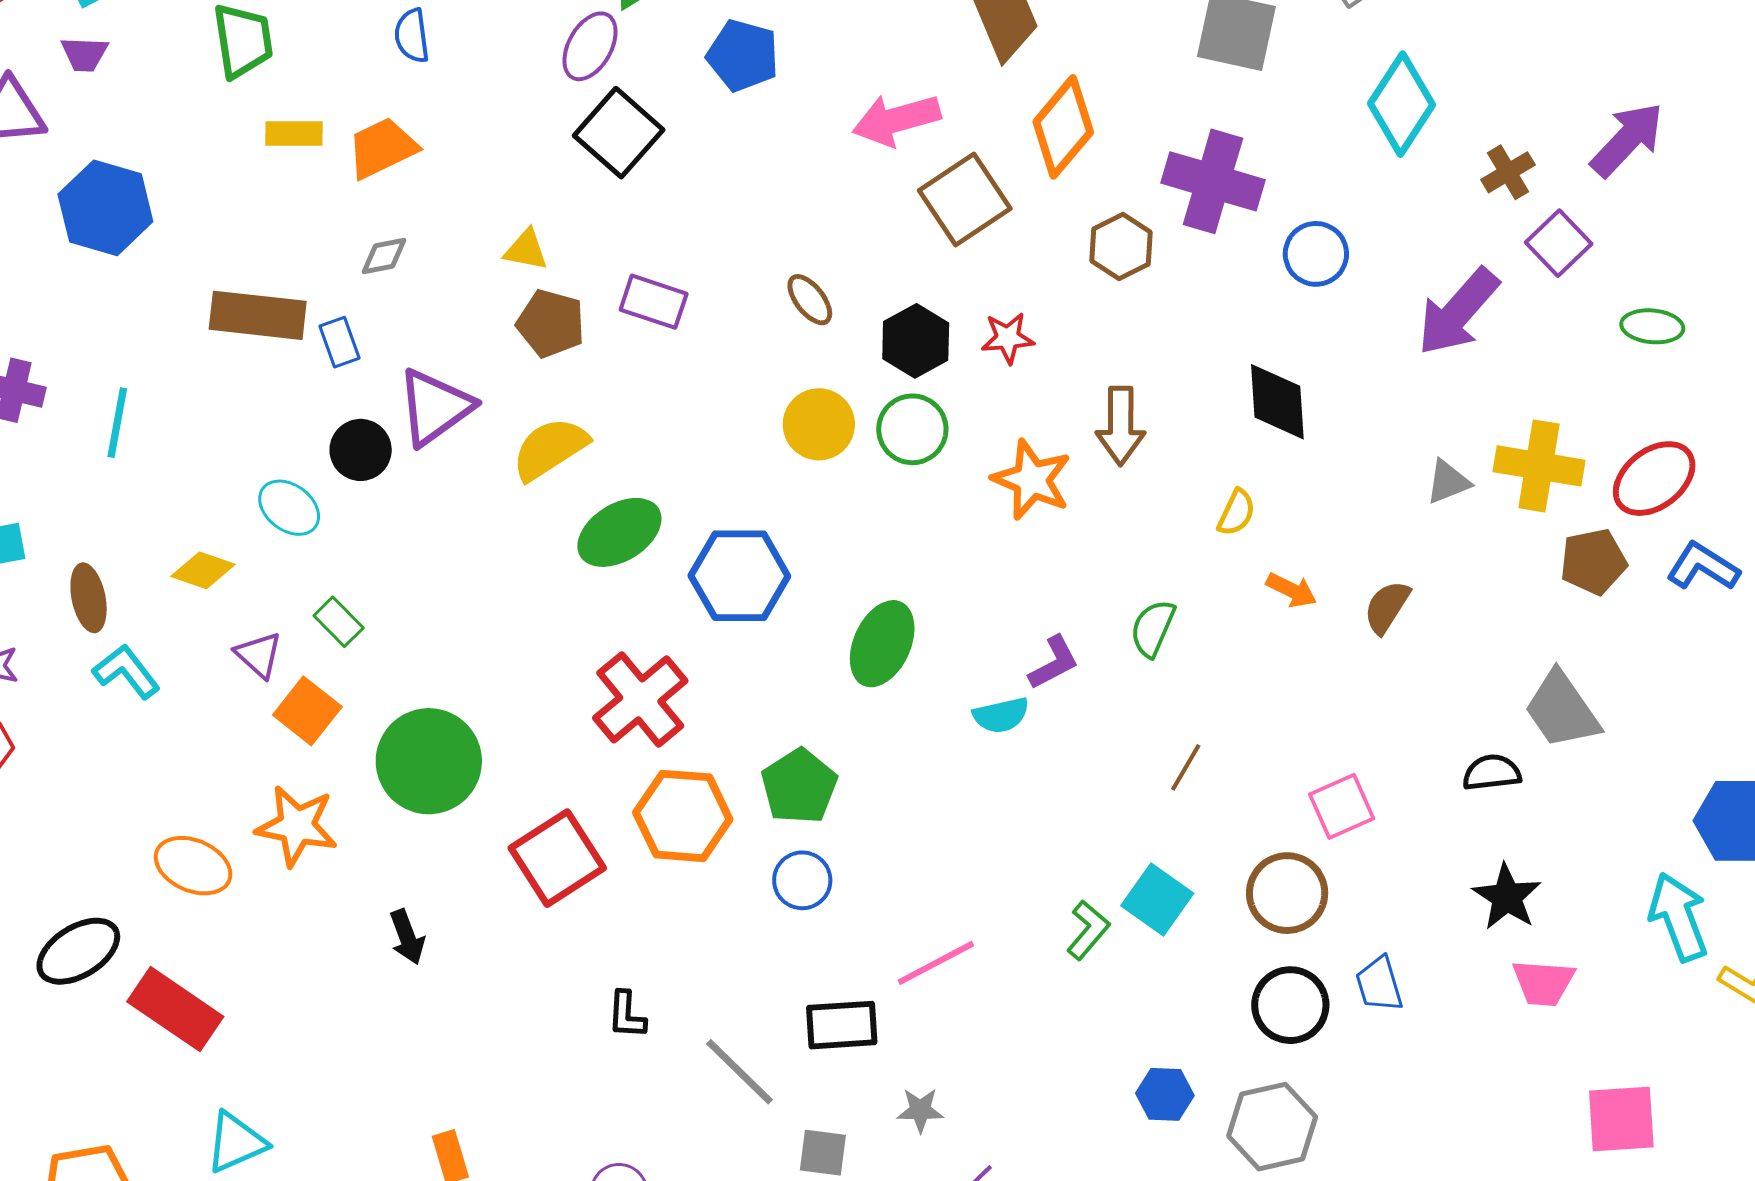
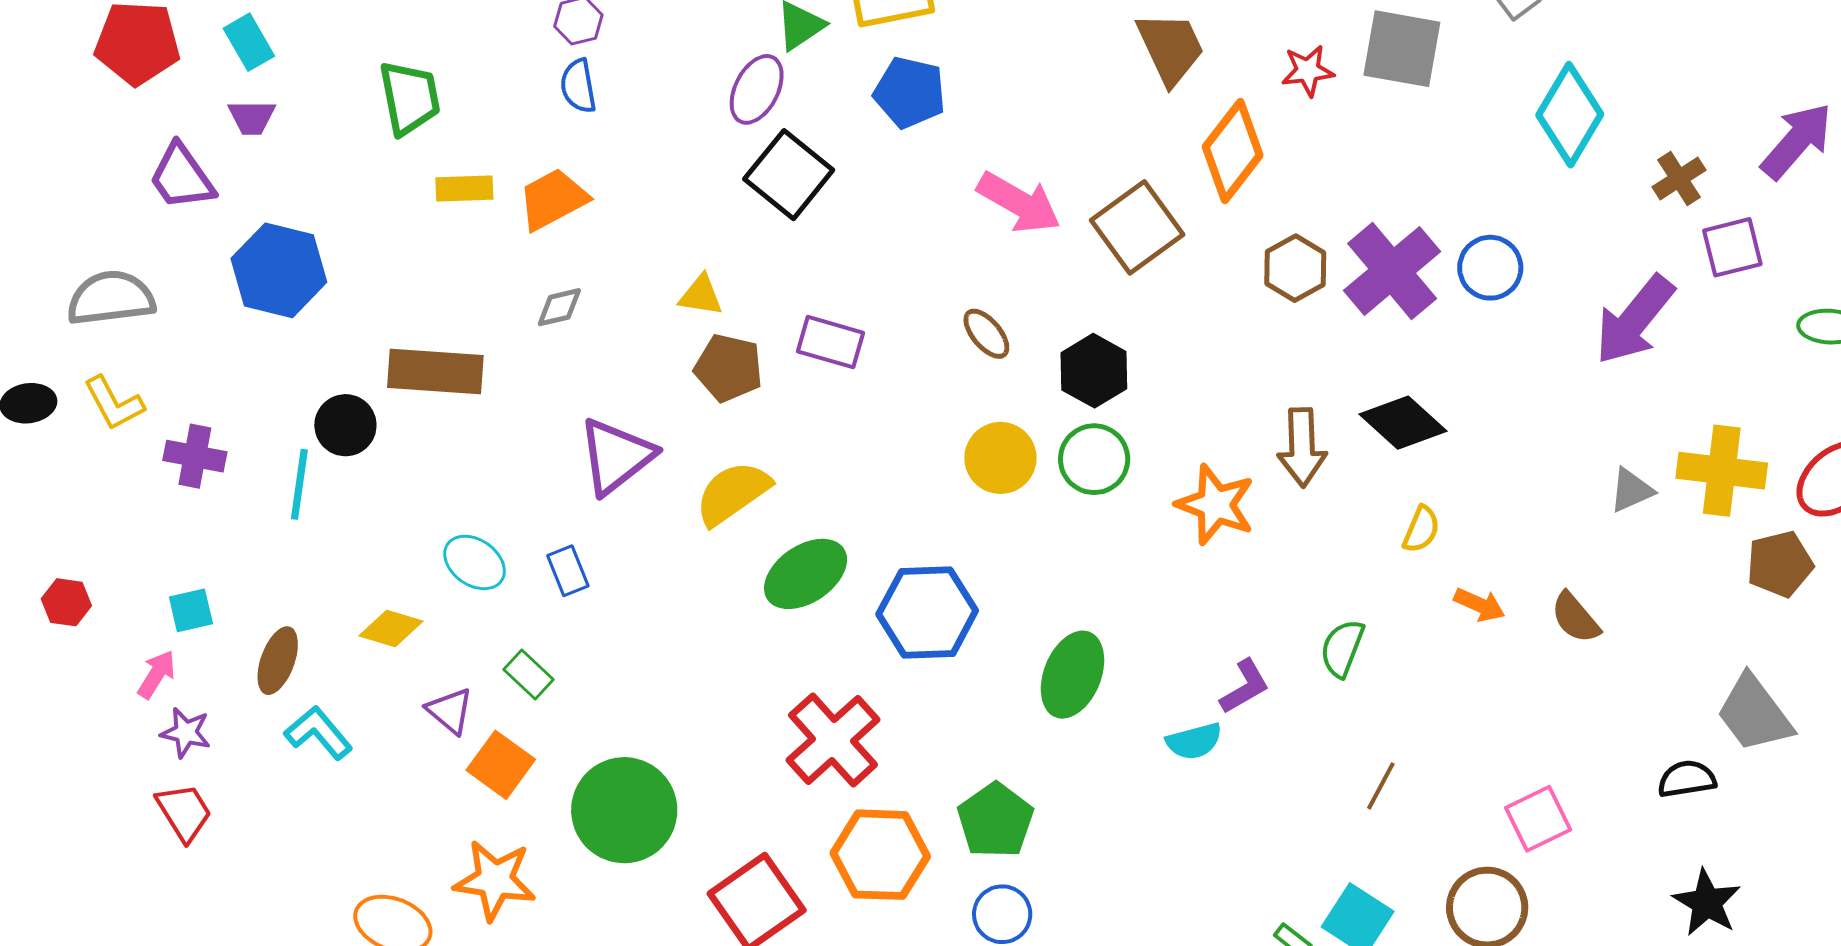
pink arrow: (896, 120) -> (1019, 203), moved, turned -132
purple cross: (1213, 181) -> (1392, 271), moved, turned 36
purple square: (1559, 243) -> (1732, 247), turned 32
red star: (1008, 338) -> (1308, 71), moved
blue rectangle: (340, 342) -> (568, 571), moved
black diamond: (1277, 402) -> (1403, 423), moved, turned -42
black circle: (361, 450) -> (345, 425), moved
brown ellipse: (89, 598) -> (278, 661), turned 34
brown semicircle: (1387, 607) -> (1575, 618), turned -70

